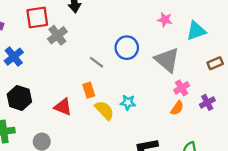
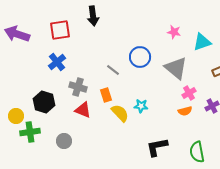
gray cross: (57, 35) -> (78, 87), moved, turned -36
blue cross: (14, 57) -> (57, 62), moved
orange semicircle: (177, 108) -> (185, 111), turned 40

